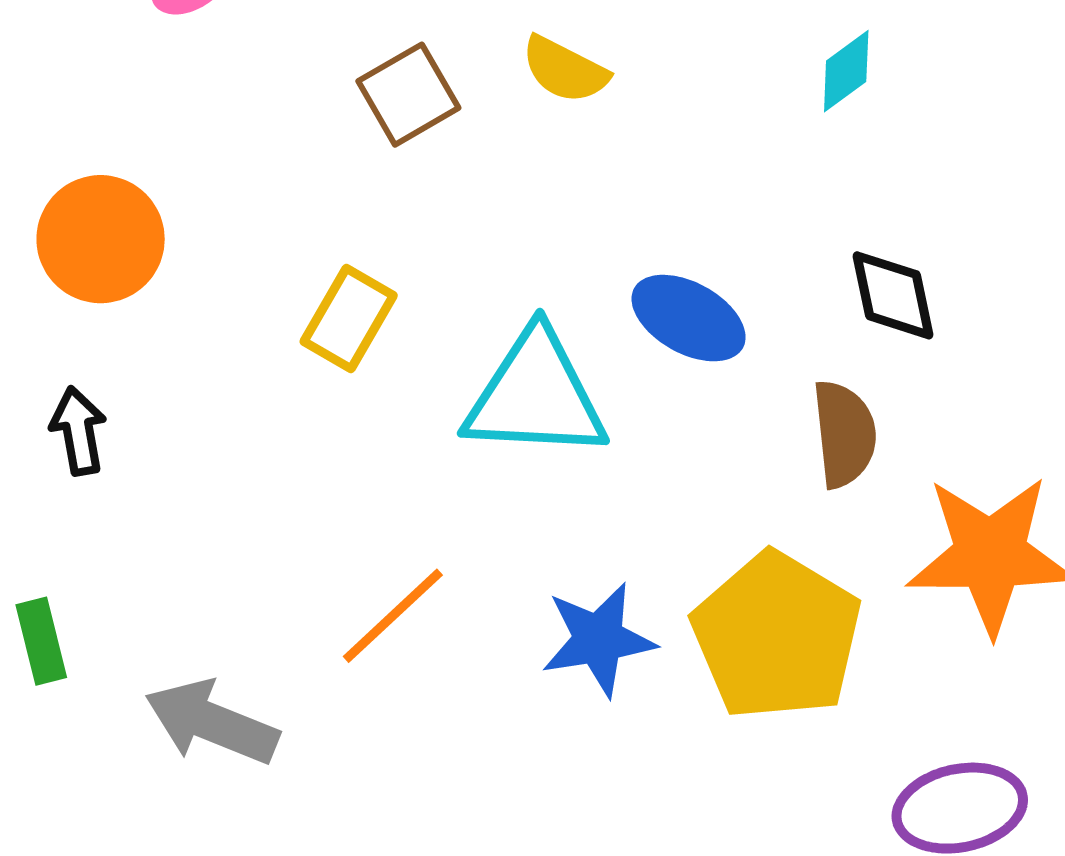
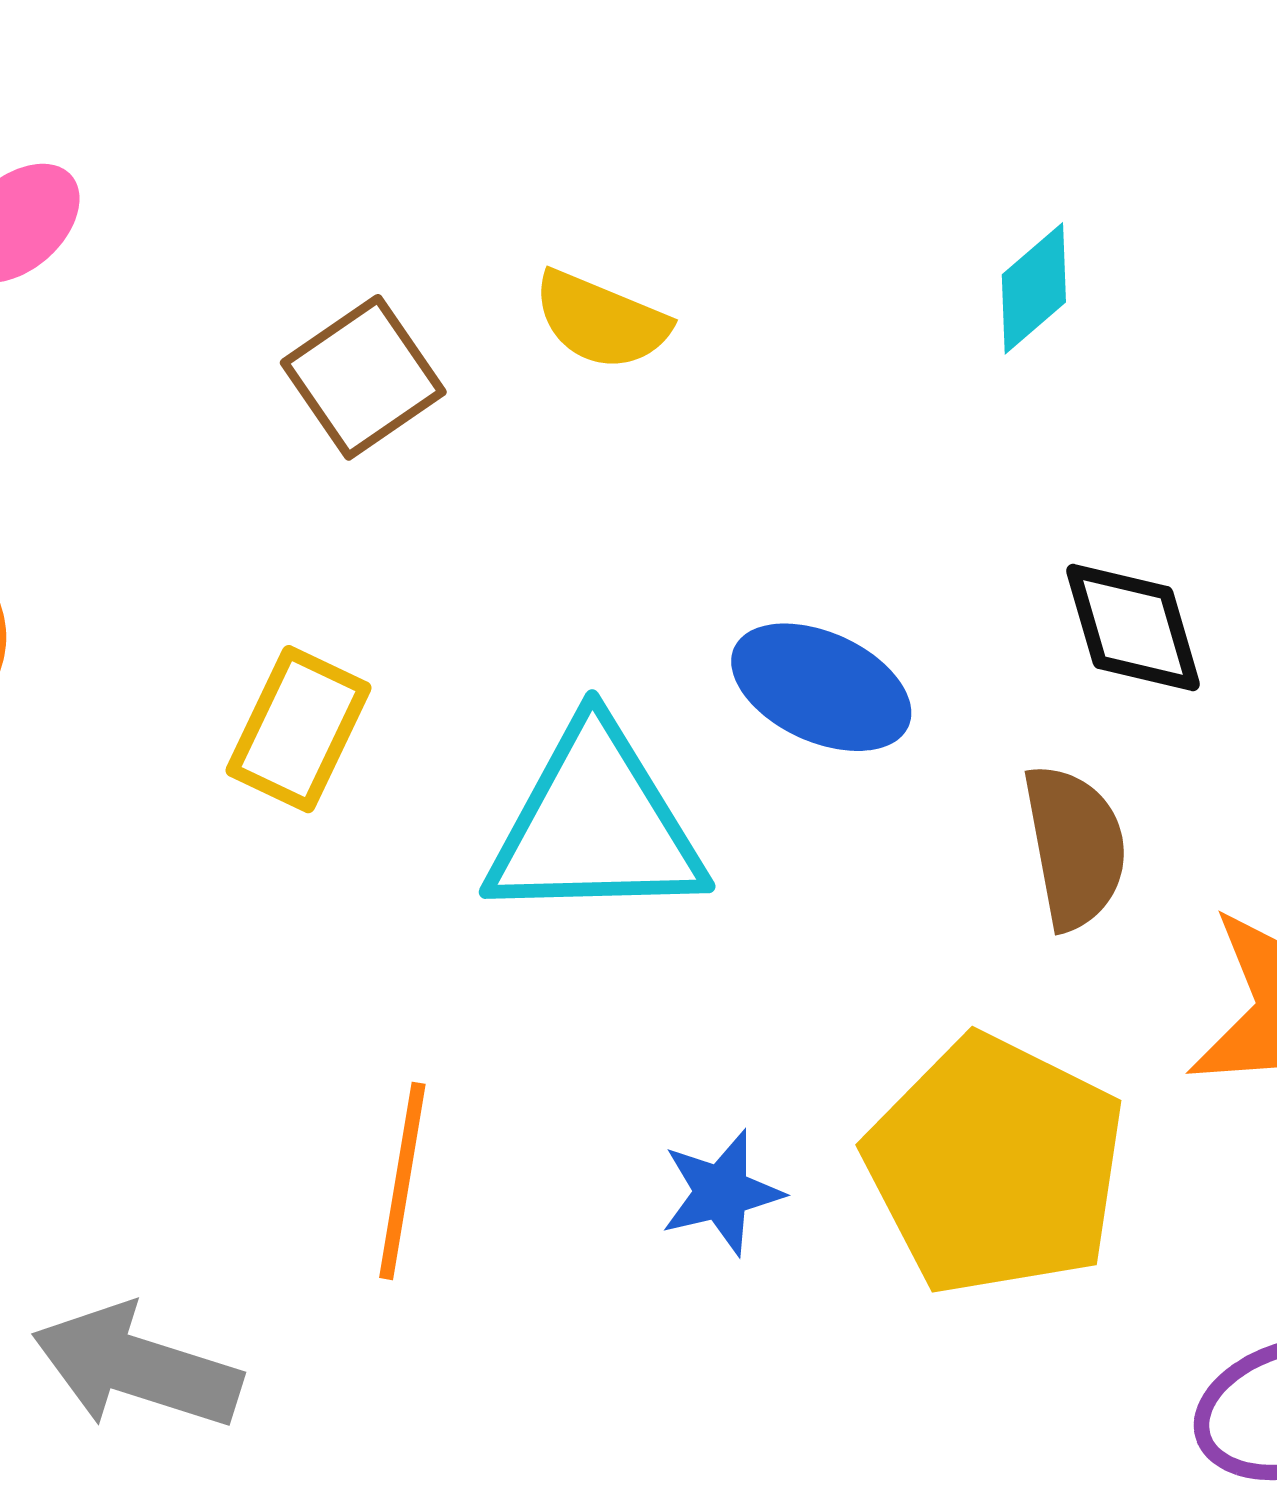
orange line: (393, 616) -> (402, 1181), turned -33
blue star: (598, 639) -> (722, 1192), size x0.7

